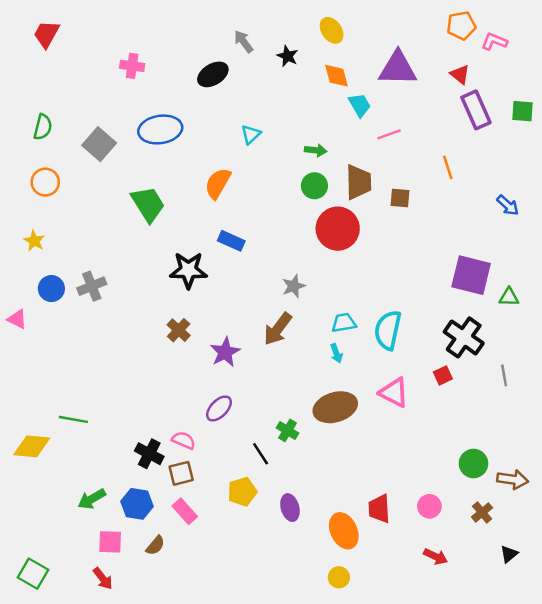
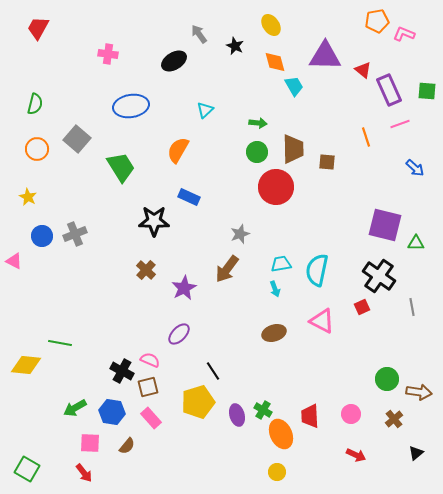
red triangle: (460, 74) -> (363, 70), moved
pink line: (389, 134) -> (400, 124), moved
gray square: (99, 144) -> (77, 139), moved
brown ellipse: (335, 407) -> (274, 333), size x0.7
green cross: (288, 430) -> (263, 410), moved
yellow pentagon: (242, 492) -> (198, 402), size x1.4

